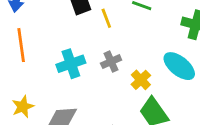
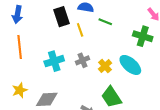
yellow cross: (141, 80) -> (105, 66), moved

